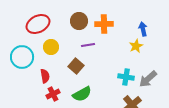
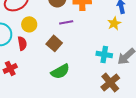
red semicircle: (45, 76) -> (22, 43), moved
red cross: (53, 94) -> (10, 68), moved

